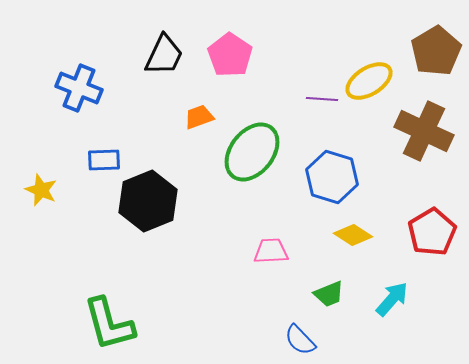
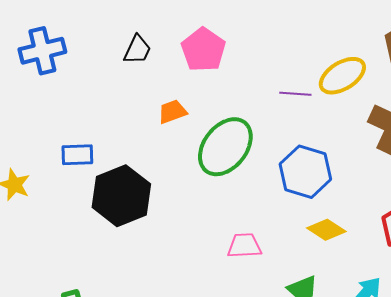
black trapezoid: (164, 55) -> (137, 50), size x0.7
blue cross: (79, 88) -> (42, 51), moved, turned -36

